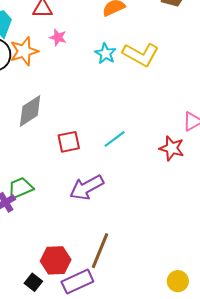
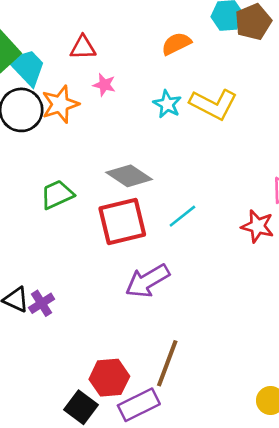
gray diamond: (30, 111) -> (129, 176), moved, turned 68
red square: (69, 142) -> (122, 222), size x1.6
green trapezoid: (20, 188) -> (57, 194), moved
black square: (33, 282) -> (81, 407), size x1.4

